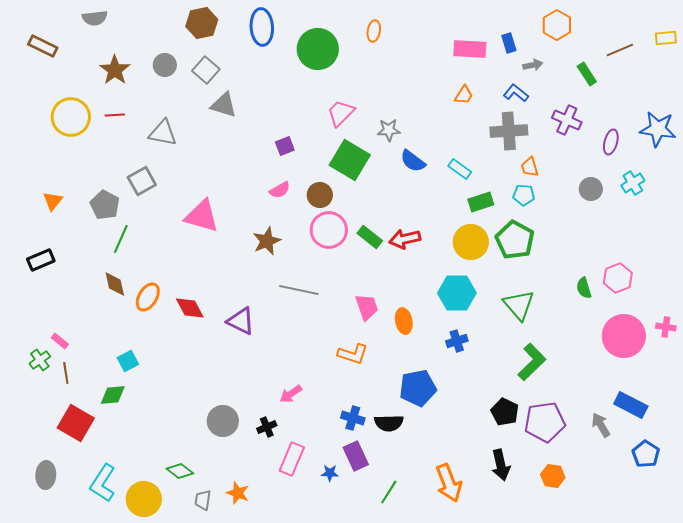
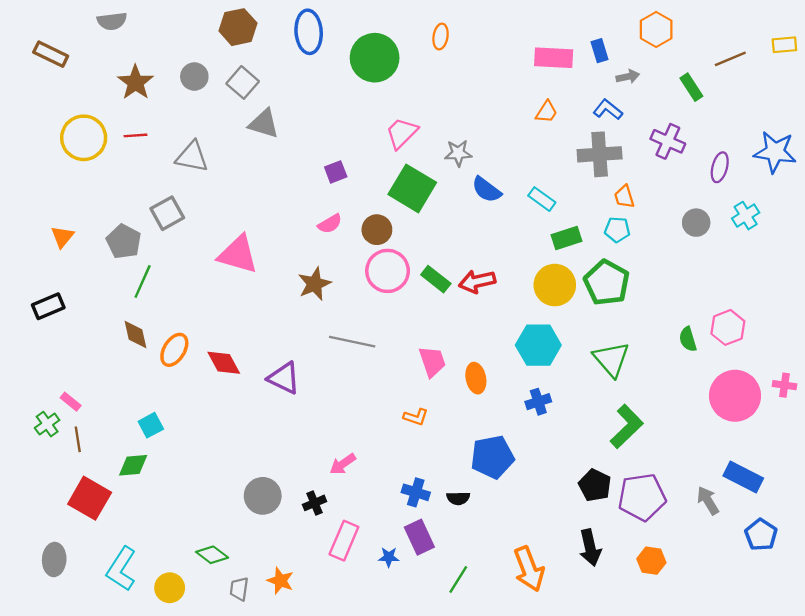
orange L-shape: (353, 354) -> (416, 417), size x0.7
black semicircle: (389, 423) -> (458, 498), size x0.7
yellow circle: (144, 499) -> (170, 588), size x0.7

